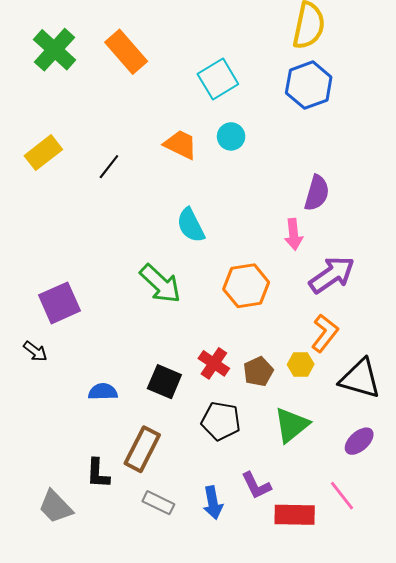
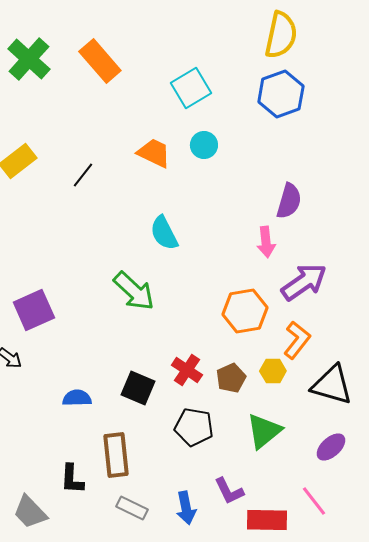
orange hexagon: (246, 286) -> (245, 311), moved
brown rectangle: (142, 449) -> (116, 455), turned -33

